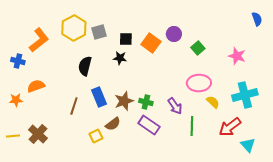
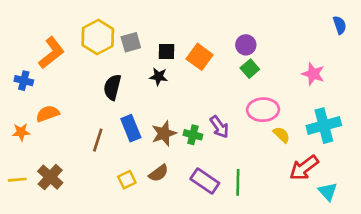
purple circle: (174, 34) -> (246, 45), moved
green square: (198, 48) -> (250, 69), moved
purple arrow: (175, 106) -> (219, 127), moved
brown semicircle: (113, 124) -> (159, 173), moved
purple rectangle: (149, 125) -> (205, 181), moved
green line: (192, 126) -> (238, 182), moved

